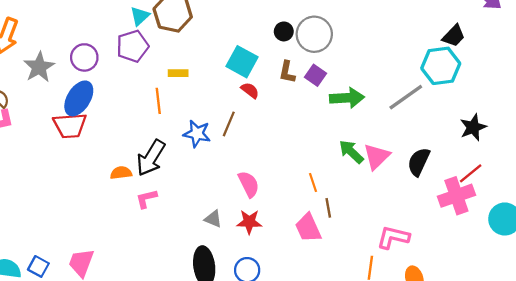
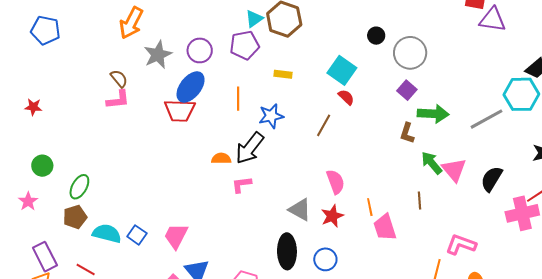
black circle: (284, 31) -> (376, 36), moved
brown L-shape: (287, 72) -> (407, 133), moved
orange line: (158, 101) -> (238, 99), moved
blue star: (197, 134) -> (271, 116), moved, turned -30
pink triangle: (377, 157) -> (454, 170), turned -32
orange line: (313, 183) -> (370, 207), moved
brown line: (328, 208) -> (420, 201), moved
gray triangle: (213, 219) -> (300, 210), size x1.4
red star: (249, 222) -> (332, 216), turned -30

